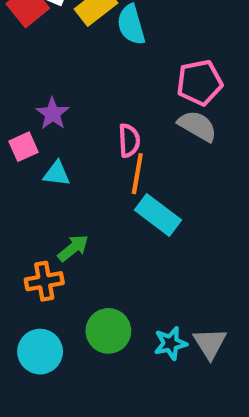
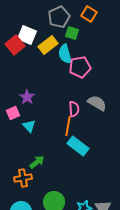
pink pentagon: (199, 83) -> (80, 67), moved
pink semicircle: (129, 140) -> (74, 109), moved
cyan triangle: (57, 174) -> (29, 126), turned 40

